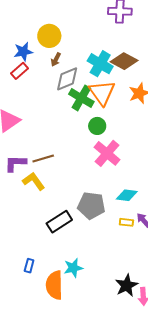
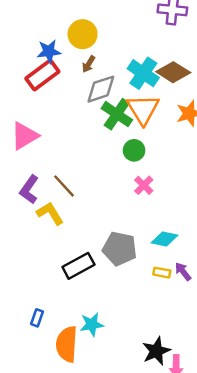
red rectangle: (19, 71) -> (42, 75), size x1.5
pink cross: (107, 153) -> (144, 185), size x0.6
brown line: (43, 159) -> (64, 186), turned 60
purple L-shape: (15, 163) -> (29, 189), turned -60

